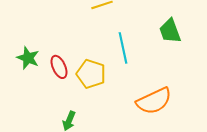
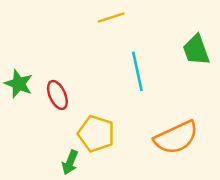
yellow pentagon: (91, 74) -> (96, 134), moved

